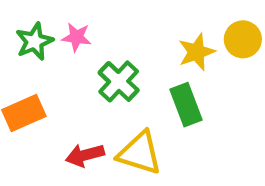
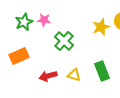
green rectangle: (186, 105) -> (102, 71), moved
yellow triangle: (140, 153) -> (74, 75), size x0.6

